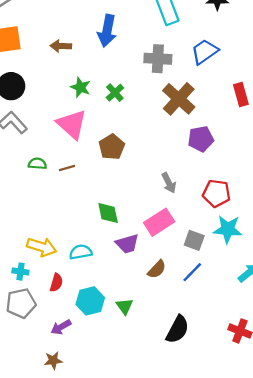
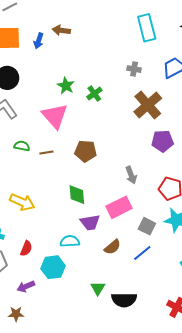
blue arrow: (107, 31) -> (39, 41), moved, size x0.6
brown arrow: (61, 46) -> (61, 30), moved
gray cross: (158, 59) -> (134, 69), size x0.6
brown pentagon: (112, 147) -> (86, 151), moved, turned 30
yellow arrow: (42, 247) -> (22, 202), moved
cyan semicircle: (81, 252) -> (70, 241), moved
green triangle: (125, 306) -> (98, 288), moved
black semicircle: (177, 329) -> (124, 300), turned 55

